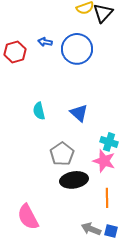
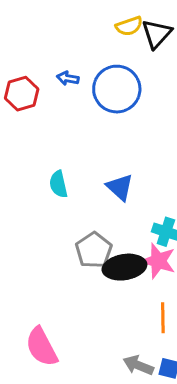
black ellipse: (74, 180) -> (124, 267), moved

